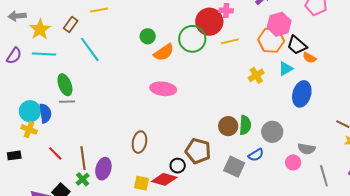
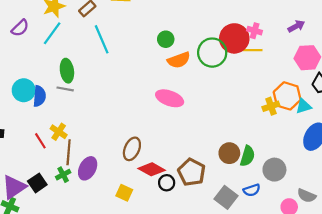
orange hexagon: (271, 40) -> (287, 96), moved
yellow line: (230, 41) -> (253, 50), moved
cyan line: (44, 54) -> (52, 33), turned -70
yellow cross: (29, 129) -> (59, 132), moved
red diamond: (164, 179) -> (152, 169), moved

